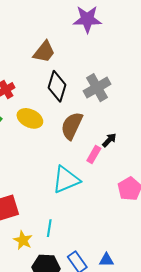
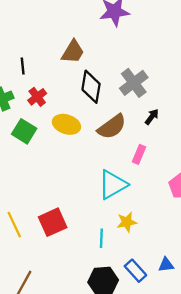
brown semicircle: (72, 126) -> (112, 127), turned -144
black arrow: (109, 140) -> (152, 117), moved
yellow star: (23, 240) -> (127, 222), moved, turned -30

